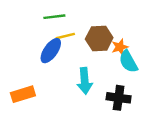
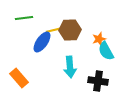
green line: (54, 17) -> (24, 18), moved
brown hexagon: (99, 38) -> (70, 30), moved
orange rectangle: (23, 94) -> (19, 78), turned 66

